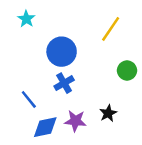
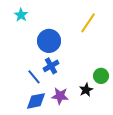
green circle: (127, 70) -> (101, 76), moved
blue line: (29, 99) -> (34, 77), moved

